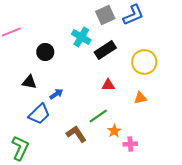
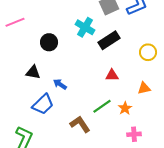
yellow circle: (144, 62) -> (148, 52), size x0.7
blue arrow: (56, 94) -> (60, 84), turned -112
orange star: (114, 131) -> (125, 108), moved

